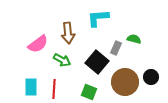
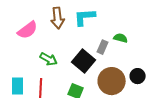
brown arrow: (68, 33) -> (58, 18), moved
pink semicircle: (38, 44) -> (28, 30), moved

